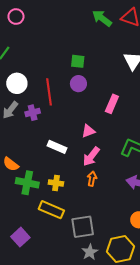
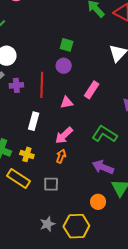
red line: (49, 92) -> (42, 85), moved
pink triangle: (88, 131) -> (67, 102), moved
white rectangle: (57, 147) -> (34, 121), turned 72
gray square: (83, 227) -> (51, 184), moved, size x0.7

